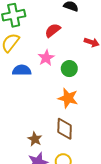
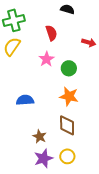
red semicircle: (53, 30) -> (51, 33), turned 112
blue semicircle: (22, 70) -> (25, 100), moved

